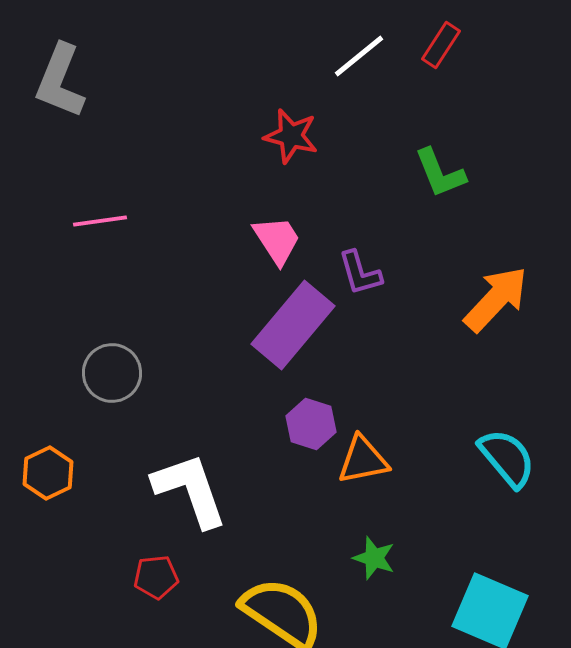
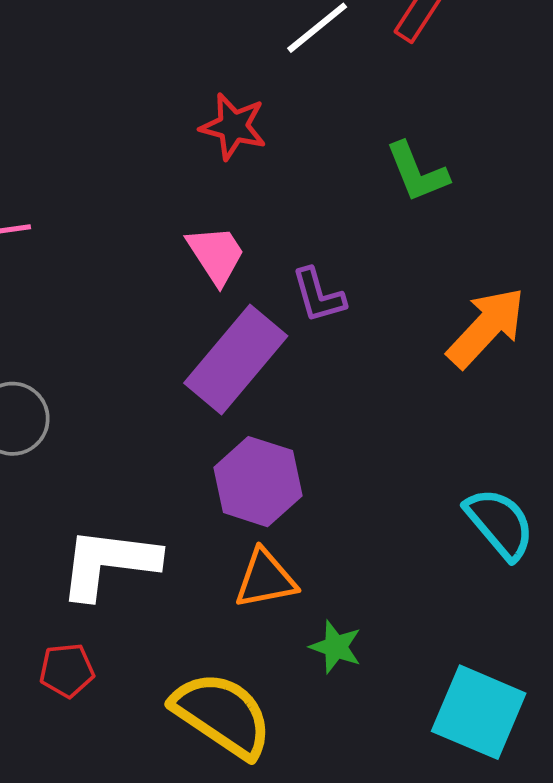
purple hexagon: (311, 424) -> (258, 482), size x1.4
orange triangle: (363, 460) -> (265, 579), moved
white L-shape: (190, 490) -> (109, 563), turned -64

